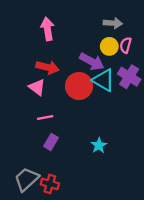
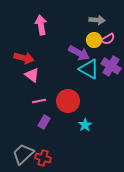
pink semicircle: (126, 45) -> (108, 39), turned -136
red arrow: (48, 67) -> (24, 58), moved
red circle: (79, 86) -> (68, 101), moved

